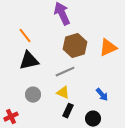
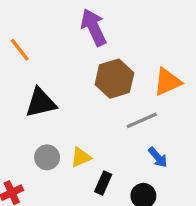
orange line: (25, 36) -> (20, 50), moved
gray line: (65, 72) -> (142, 120), moved
yellow triangle: (63, 93) -> (81, 157), moved, turned -48

